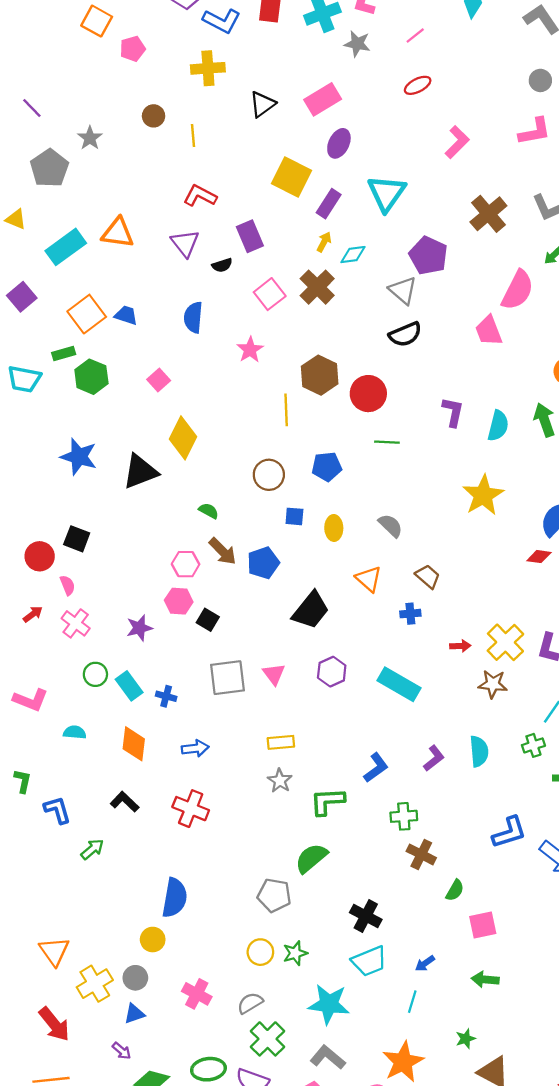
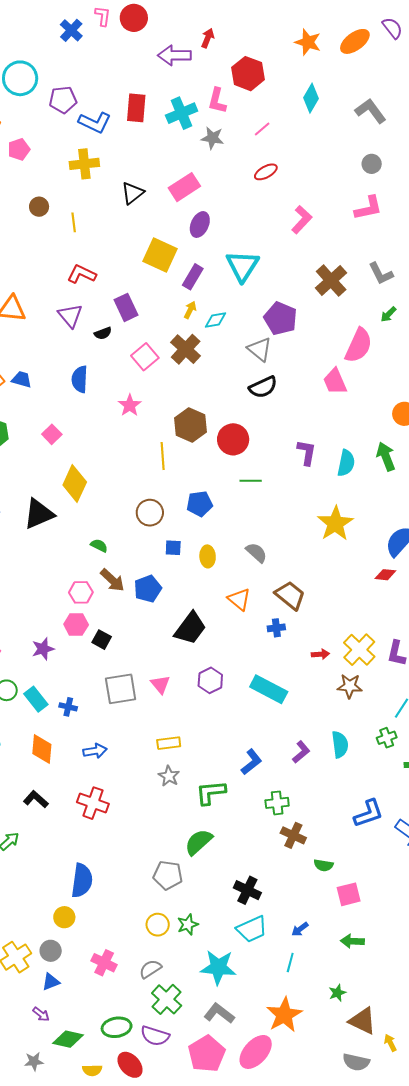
brown trapezoid: (428, 576) -> (290, 595), size x1.4
green semicircle: (455, 890) -> (323, 865), turned 72

